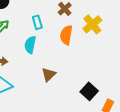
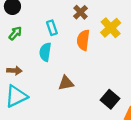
brown triangle: (49, 75) -> (66, 83), turned 35

